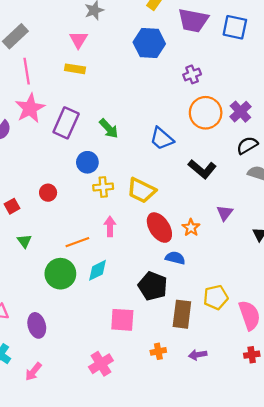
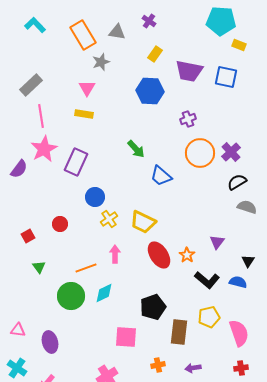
green arrow: (109, 129) -> (136, 149), moved
black L-shape: (202, 169) -> (207, 280), moved
yellow cross: (103, 187) -> (109, 219), turned -30
blue semicircle: (175, 258) -> (238, 282), moved
black pentagon: (153, 286) -> (153, 307), turned 30

